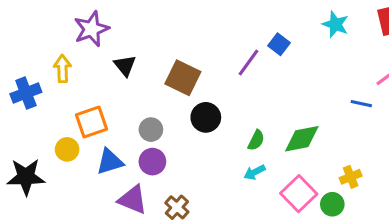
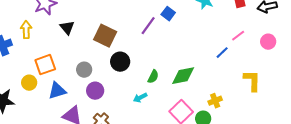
blue line: (361, 104) -> (222, 53), turned -56
purple circle: (152, 162) -> (95, 91), moved
cyan arrow: (255, 172) -> (140, 98), moved

